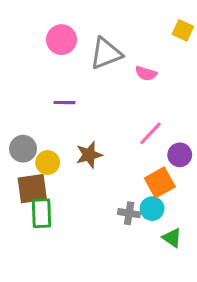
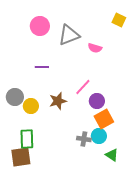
pink line: (151, 133) -> (83, 87), moved
purple circle: (180, 155) -> (97, 101), moved
brown square: (32, 189) -> (21, 157), moved

